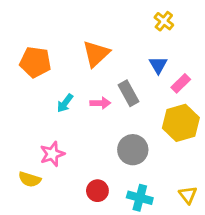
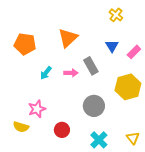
pink rectangle: (181, 83) -> (134, 52), moved
red circle: (97, 191) -> (62, 130), moved
cyan cross: (140, 198) -> (99, 140), turned 30

